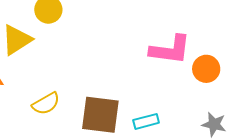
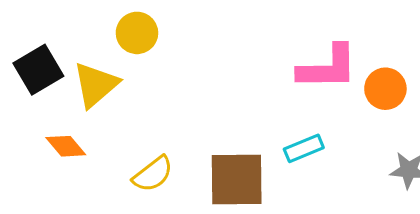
cyan rectangle: (146, 121) -> (304, 148), moved

